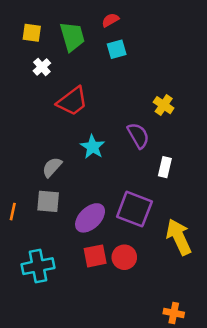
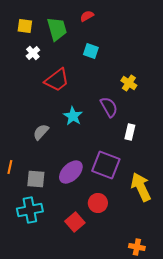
cyan square: (117, 49) -> (91, 51), moved, turned 35
gray square: (48, 201) -> (36, 179), moved
red square: (95, 256) -> (75, 222), moved, turned -30

